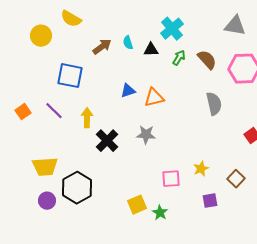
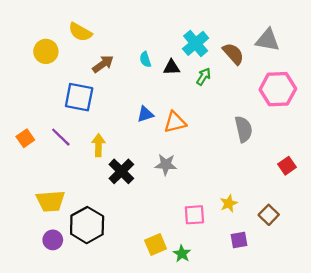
brown arrow: (102, 47) -> (103, 64), moved
brown semicircle: (207, 60) -> (233, 54), moved

